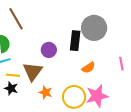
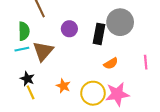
purple circle: (49, 50) -> (69, 29), moved
brown triangle: (33, 71) -> (43, 51), moved
yellow line: (13, 75) -> (31, 92), moved, turned 56

